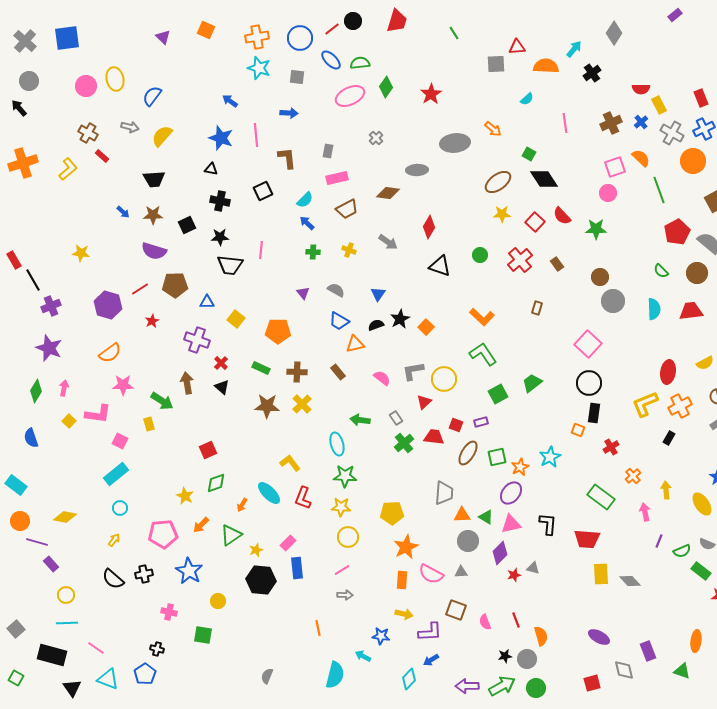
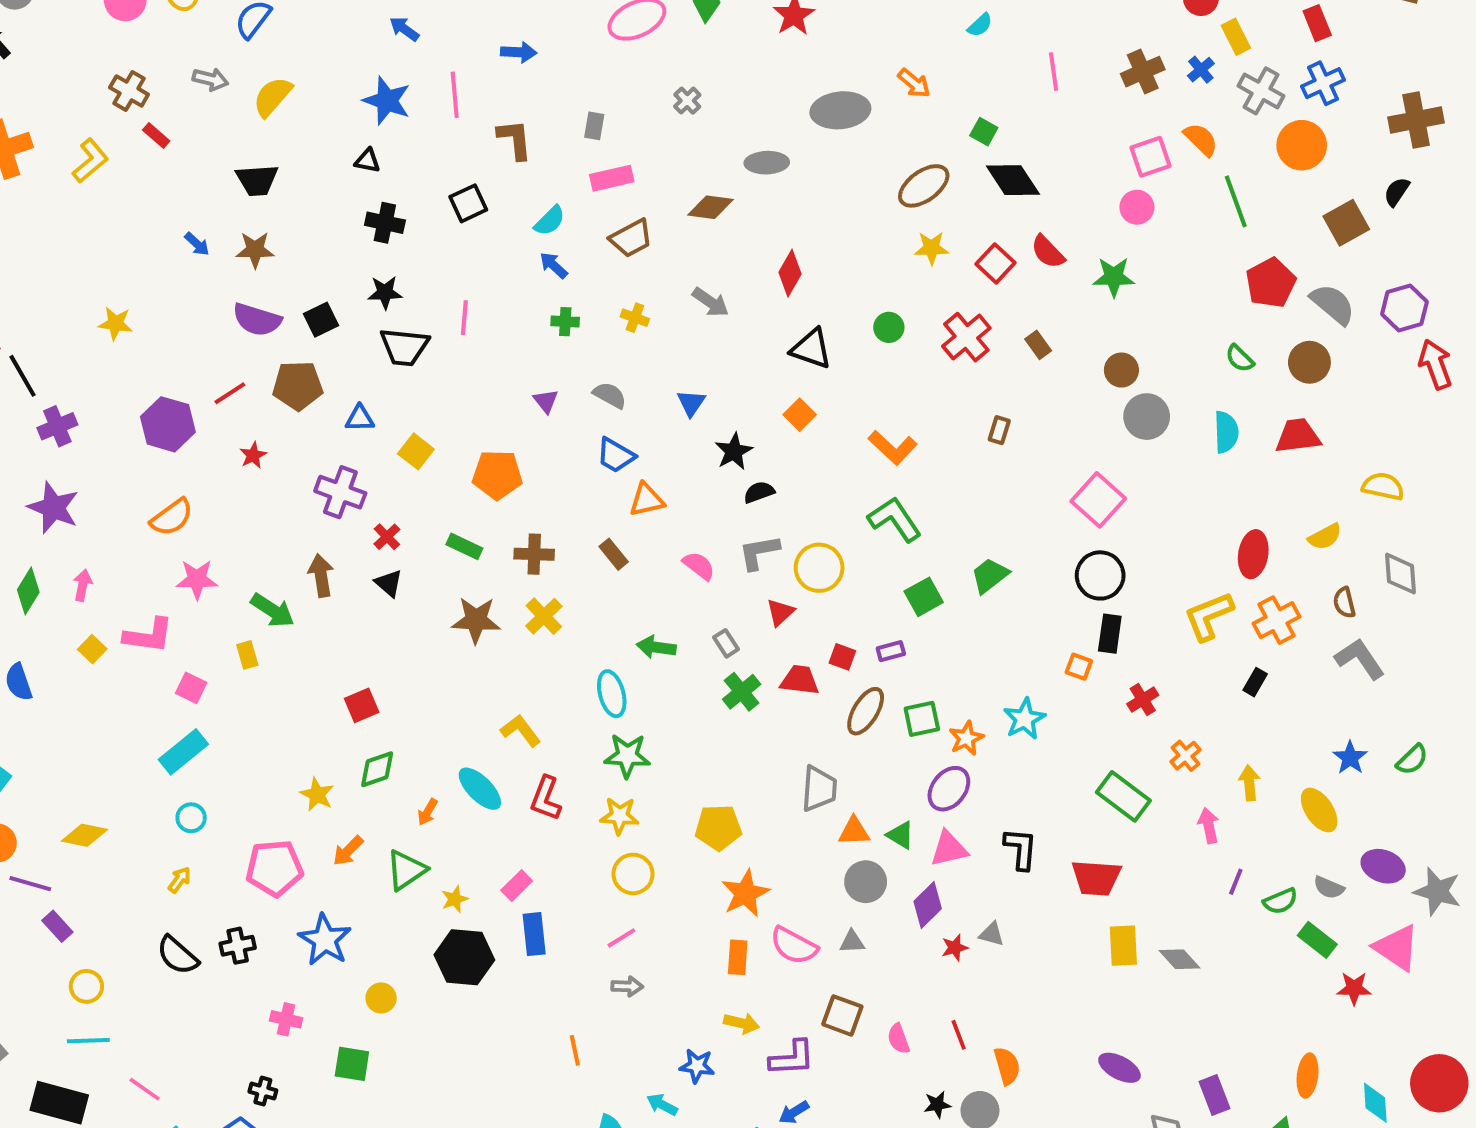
black square: (187, 225) -> (321, 320), moved
black semicircle: (376, 325) -> (759, 492), moved
orange square: (426, 327) -> (800, 415), moved

